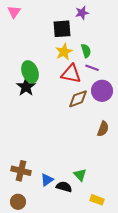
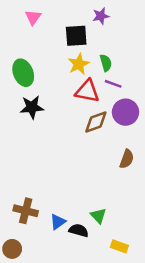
pink triangle: (14, 12) -> (33, 17), moved
green ellipse: (30, 72) -> (23, 73), moved
black star: (26, 87) -> (32, 107), turned 30
brown circle: (18, 202) -> (12, 249), moved

